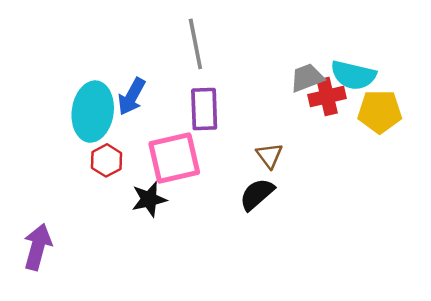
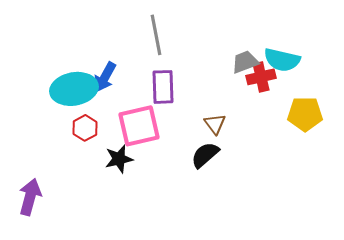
cyan ellipse: (93, 112) -> (74, 89), turned 72
yellow pentagon: (380, 112) -> (305, 114), moved

